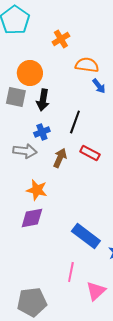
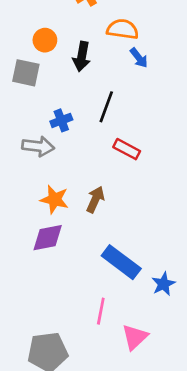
orange circle: (30, 73) -> (45, 40), size x0.7
black arrow: (43, 100) -> (82, 56), moved
brown arrow: (60, 158) -> (95, 199), moved

